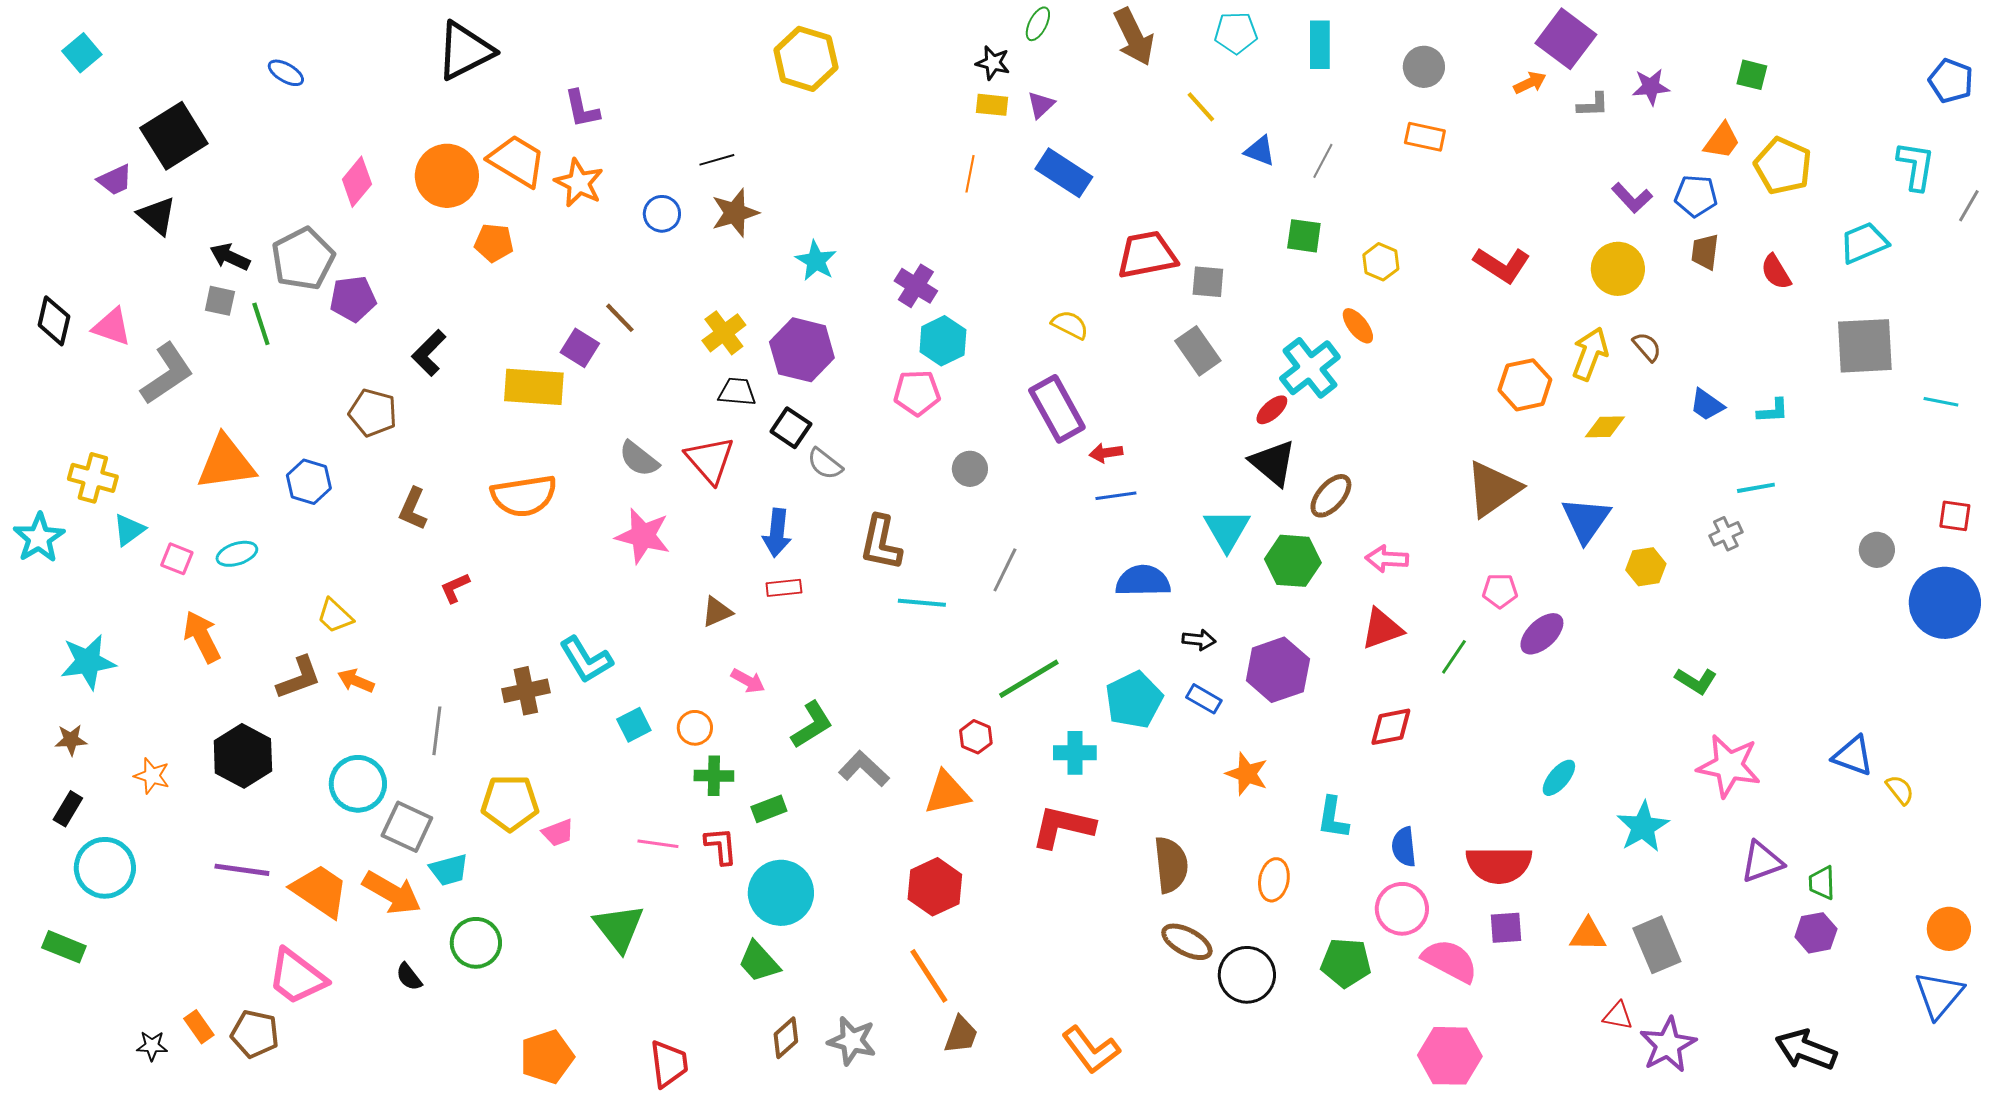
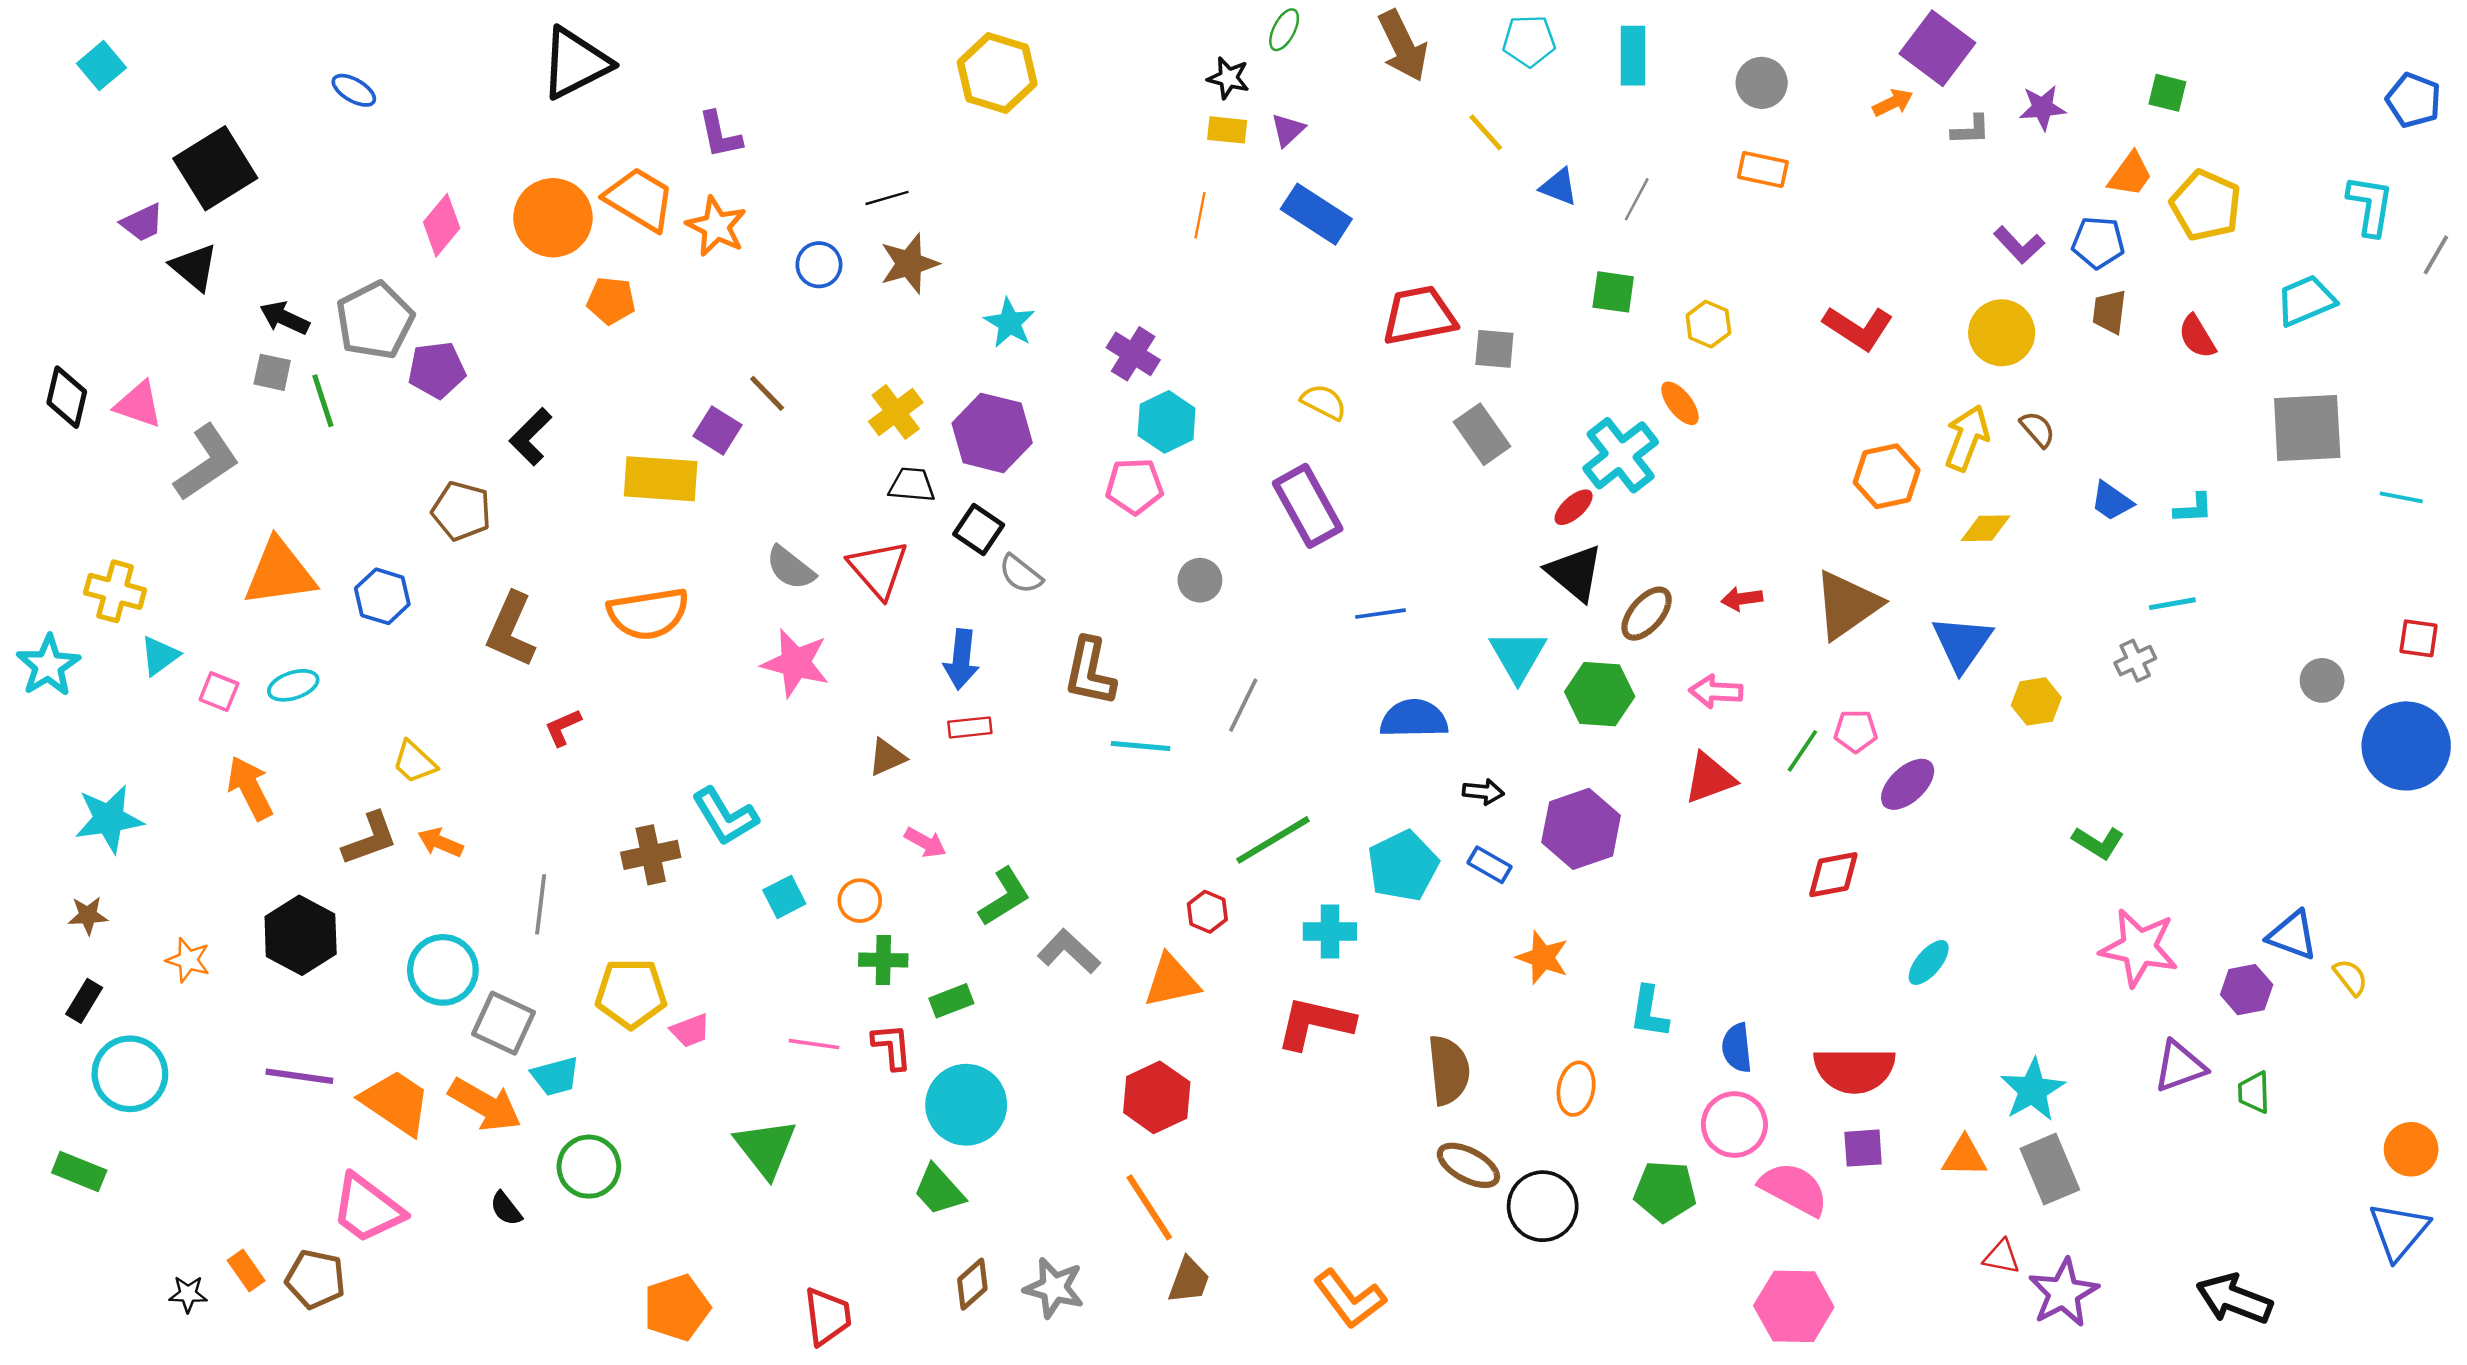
red arrow: (1106, 453) -> (1742, 599), moved
brown L-shape: (413, 509) -> (511, 630), size x1.4
green line: (1454, 657) -> (1802, 751), moved
red diamond: (1391, 727) -> (1833, 875), moved
cyan star: (1643, 827) -> (2033, 1090), moved
purple hexagon: (1816, 933) -> (2247, 990), moved

